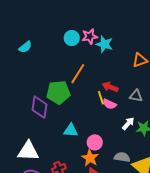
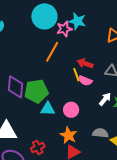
pink star: (90, 36) -> (64, 29), moved
cyan circle: (72, 38) -> (44, 16), size x1.6
green pentagon: (58, 92) -> (36, 91), moved
pink circle: (95, 142) -> (71, 110), moved

